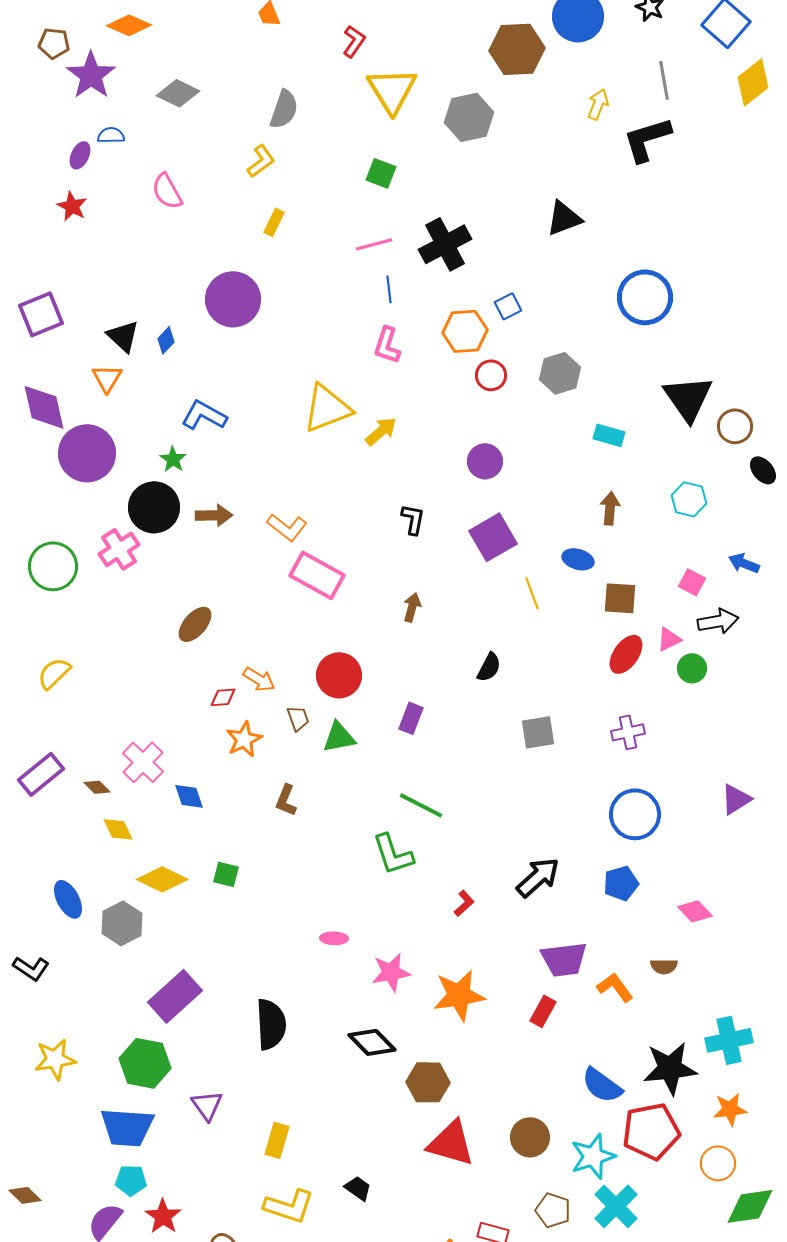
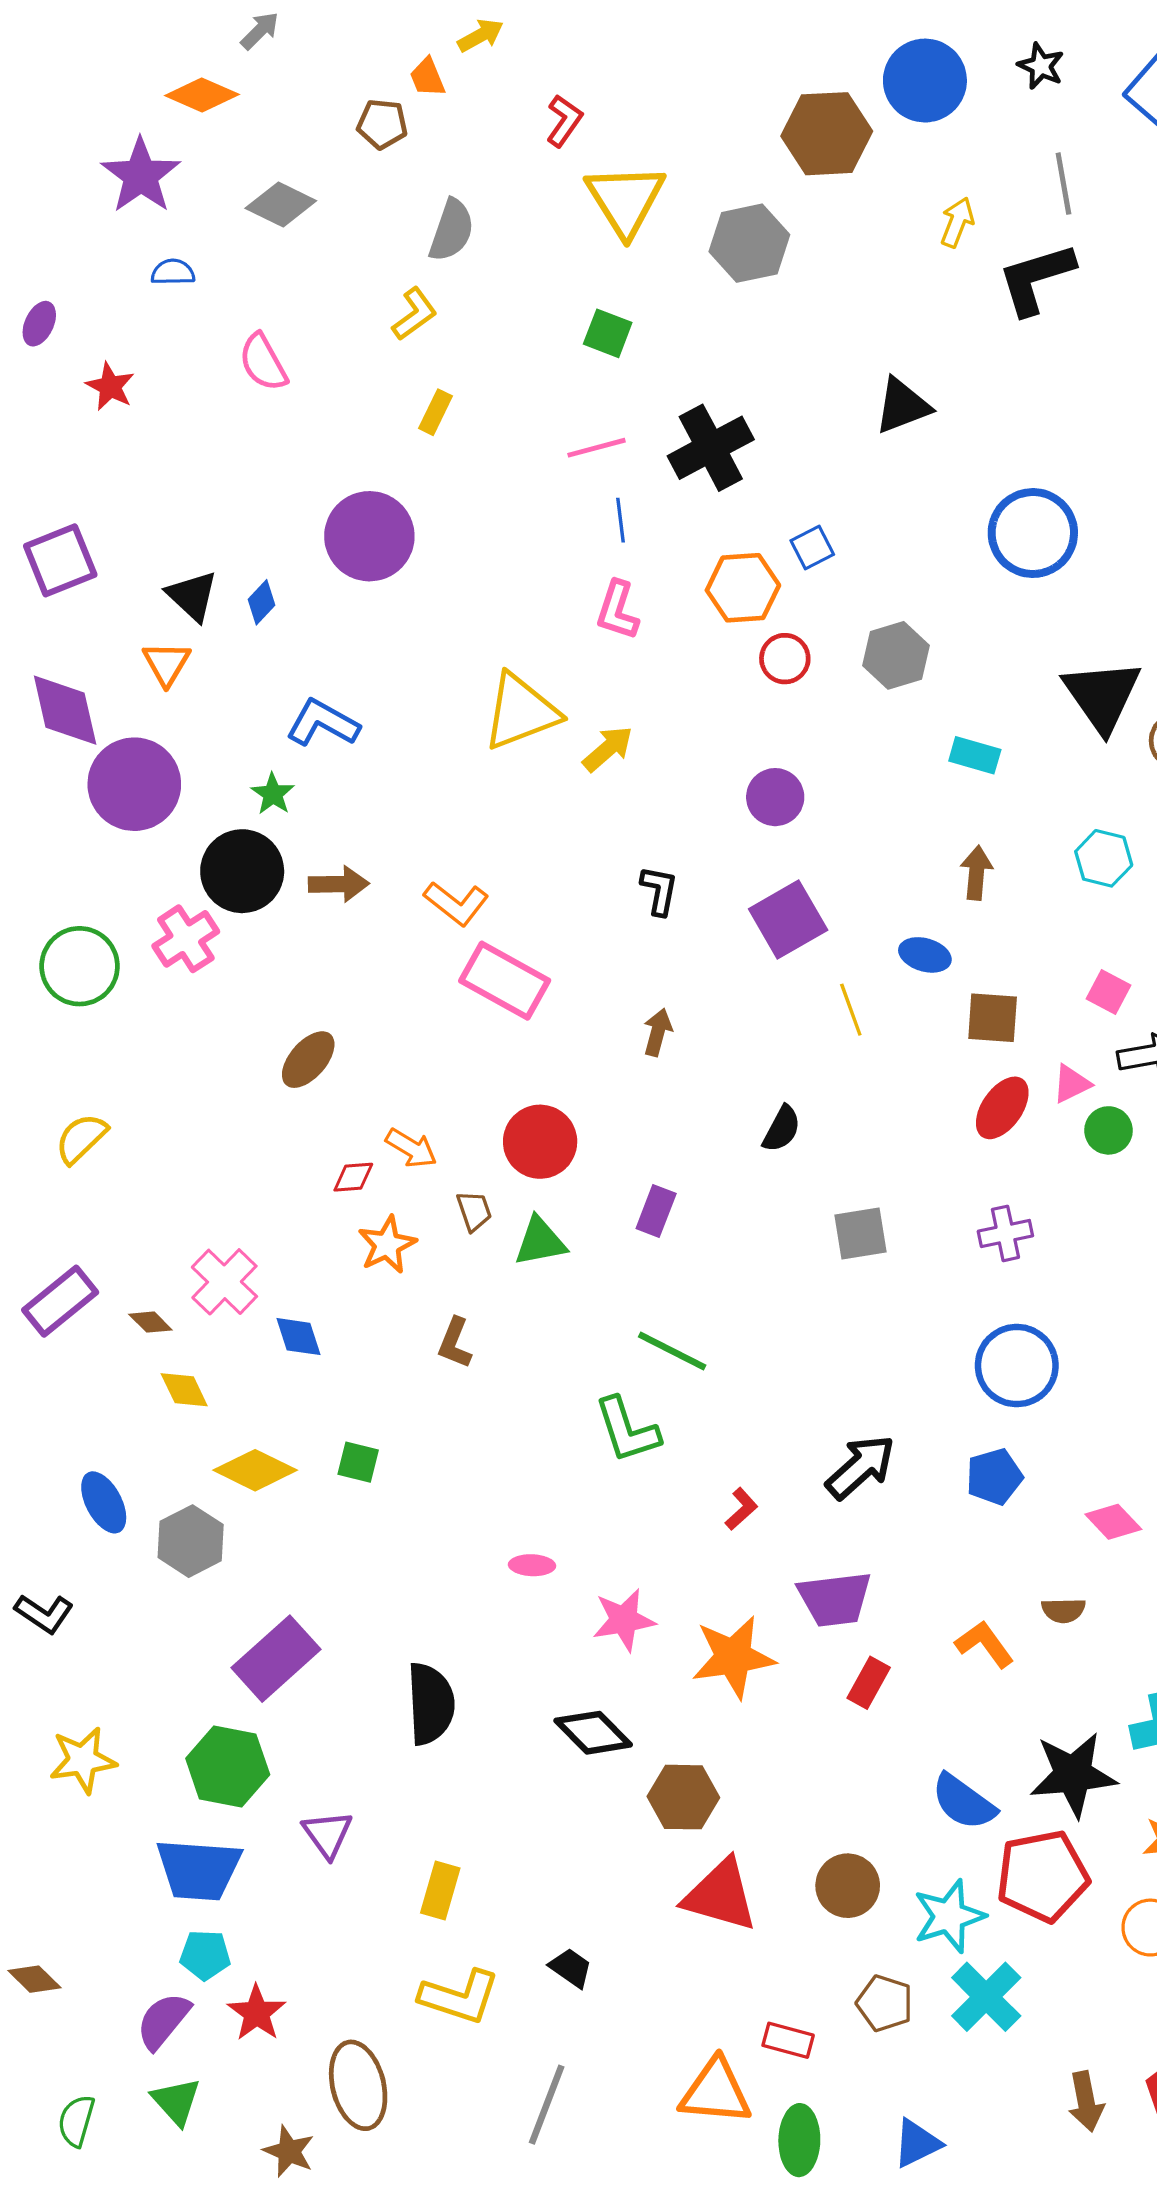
brown pentagon: (54, 43) -> (382, 124), moved
purple ellipse: (80, 155) -> (39, 324), moved
purple trapezoid: (564, 959) -> (835, 1599), moved

